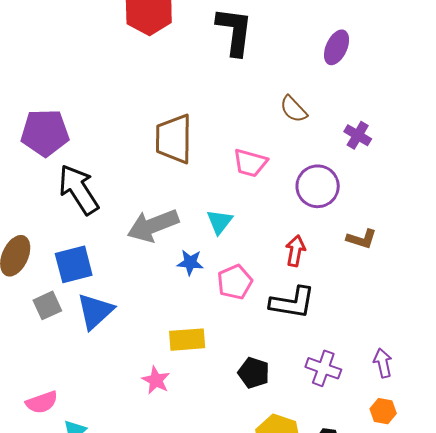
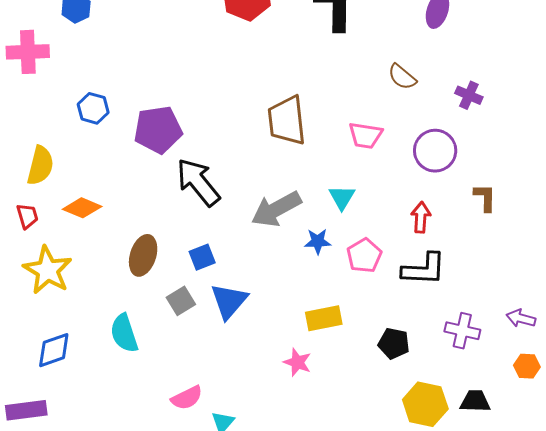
brown L-shape: (362, 239) -> (485, 198), turned -100
blue square: (74, 264) -> (202, 257), size x0.7
purple arrow: (383, 363) -> (521, 318), turned -56

